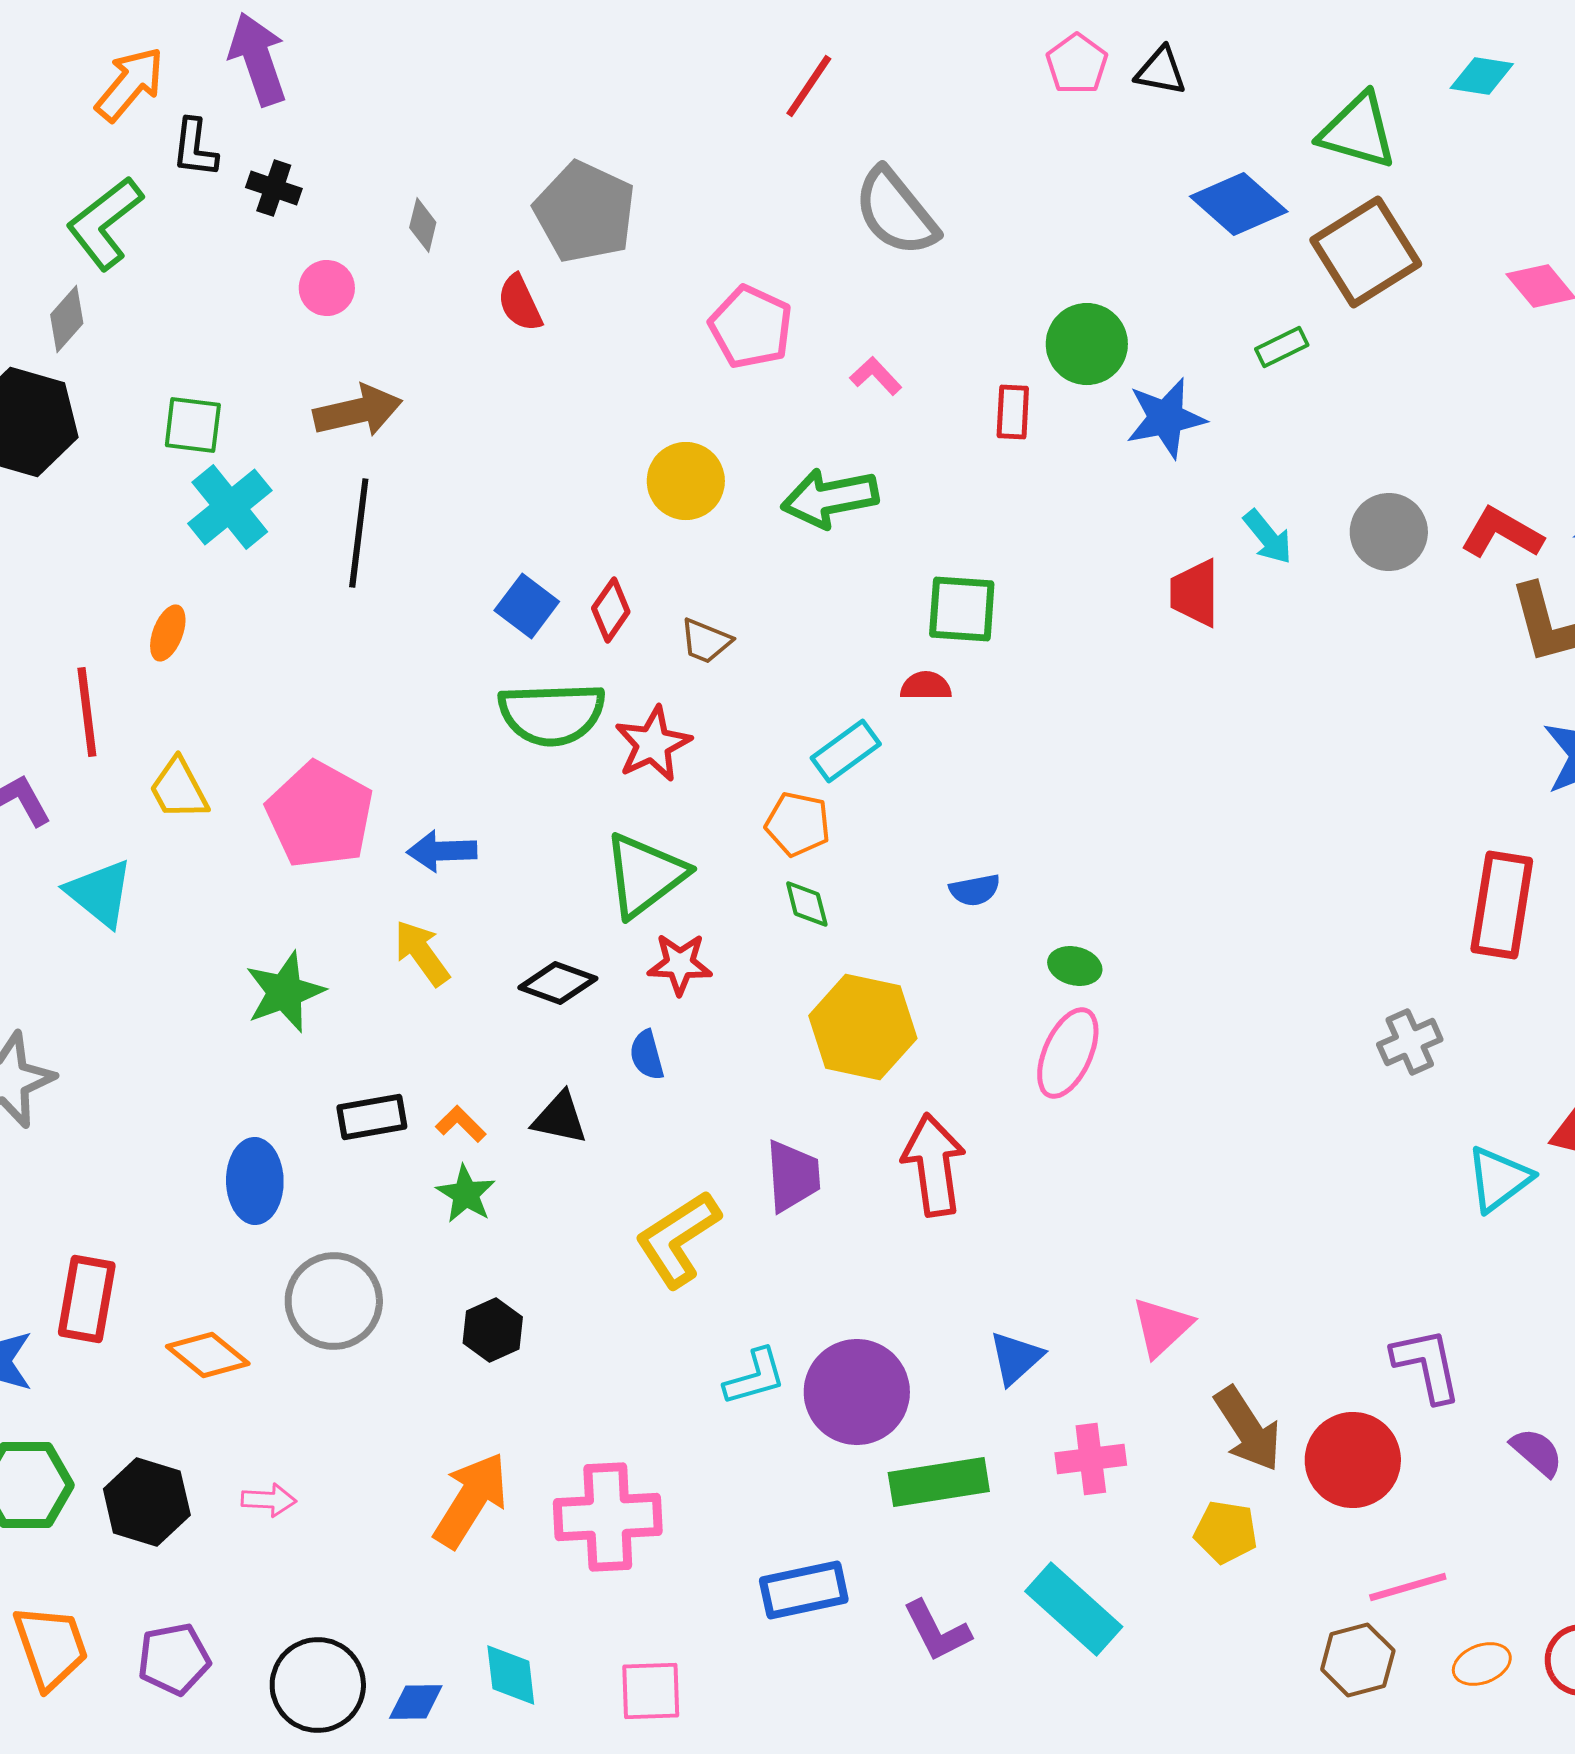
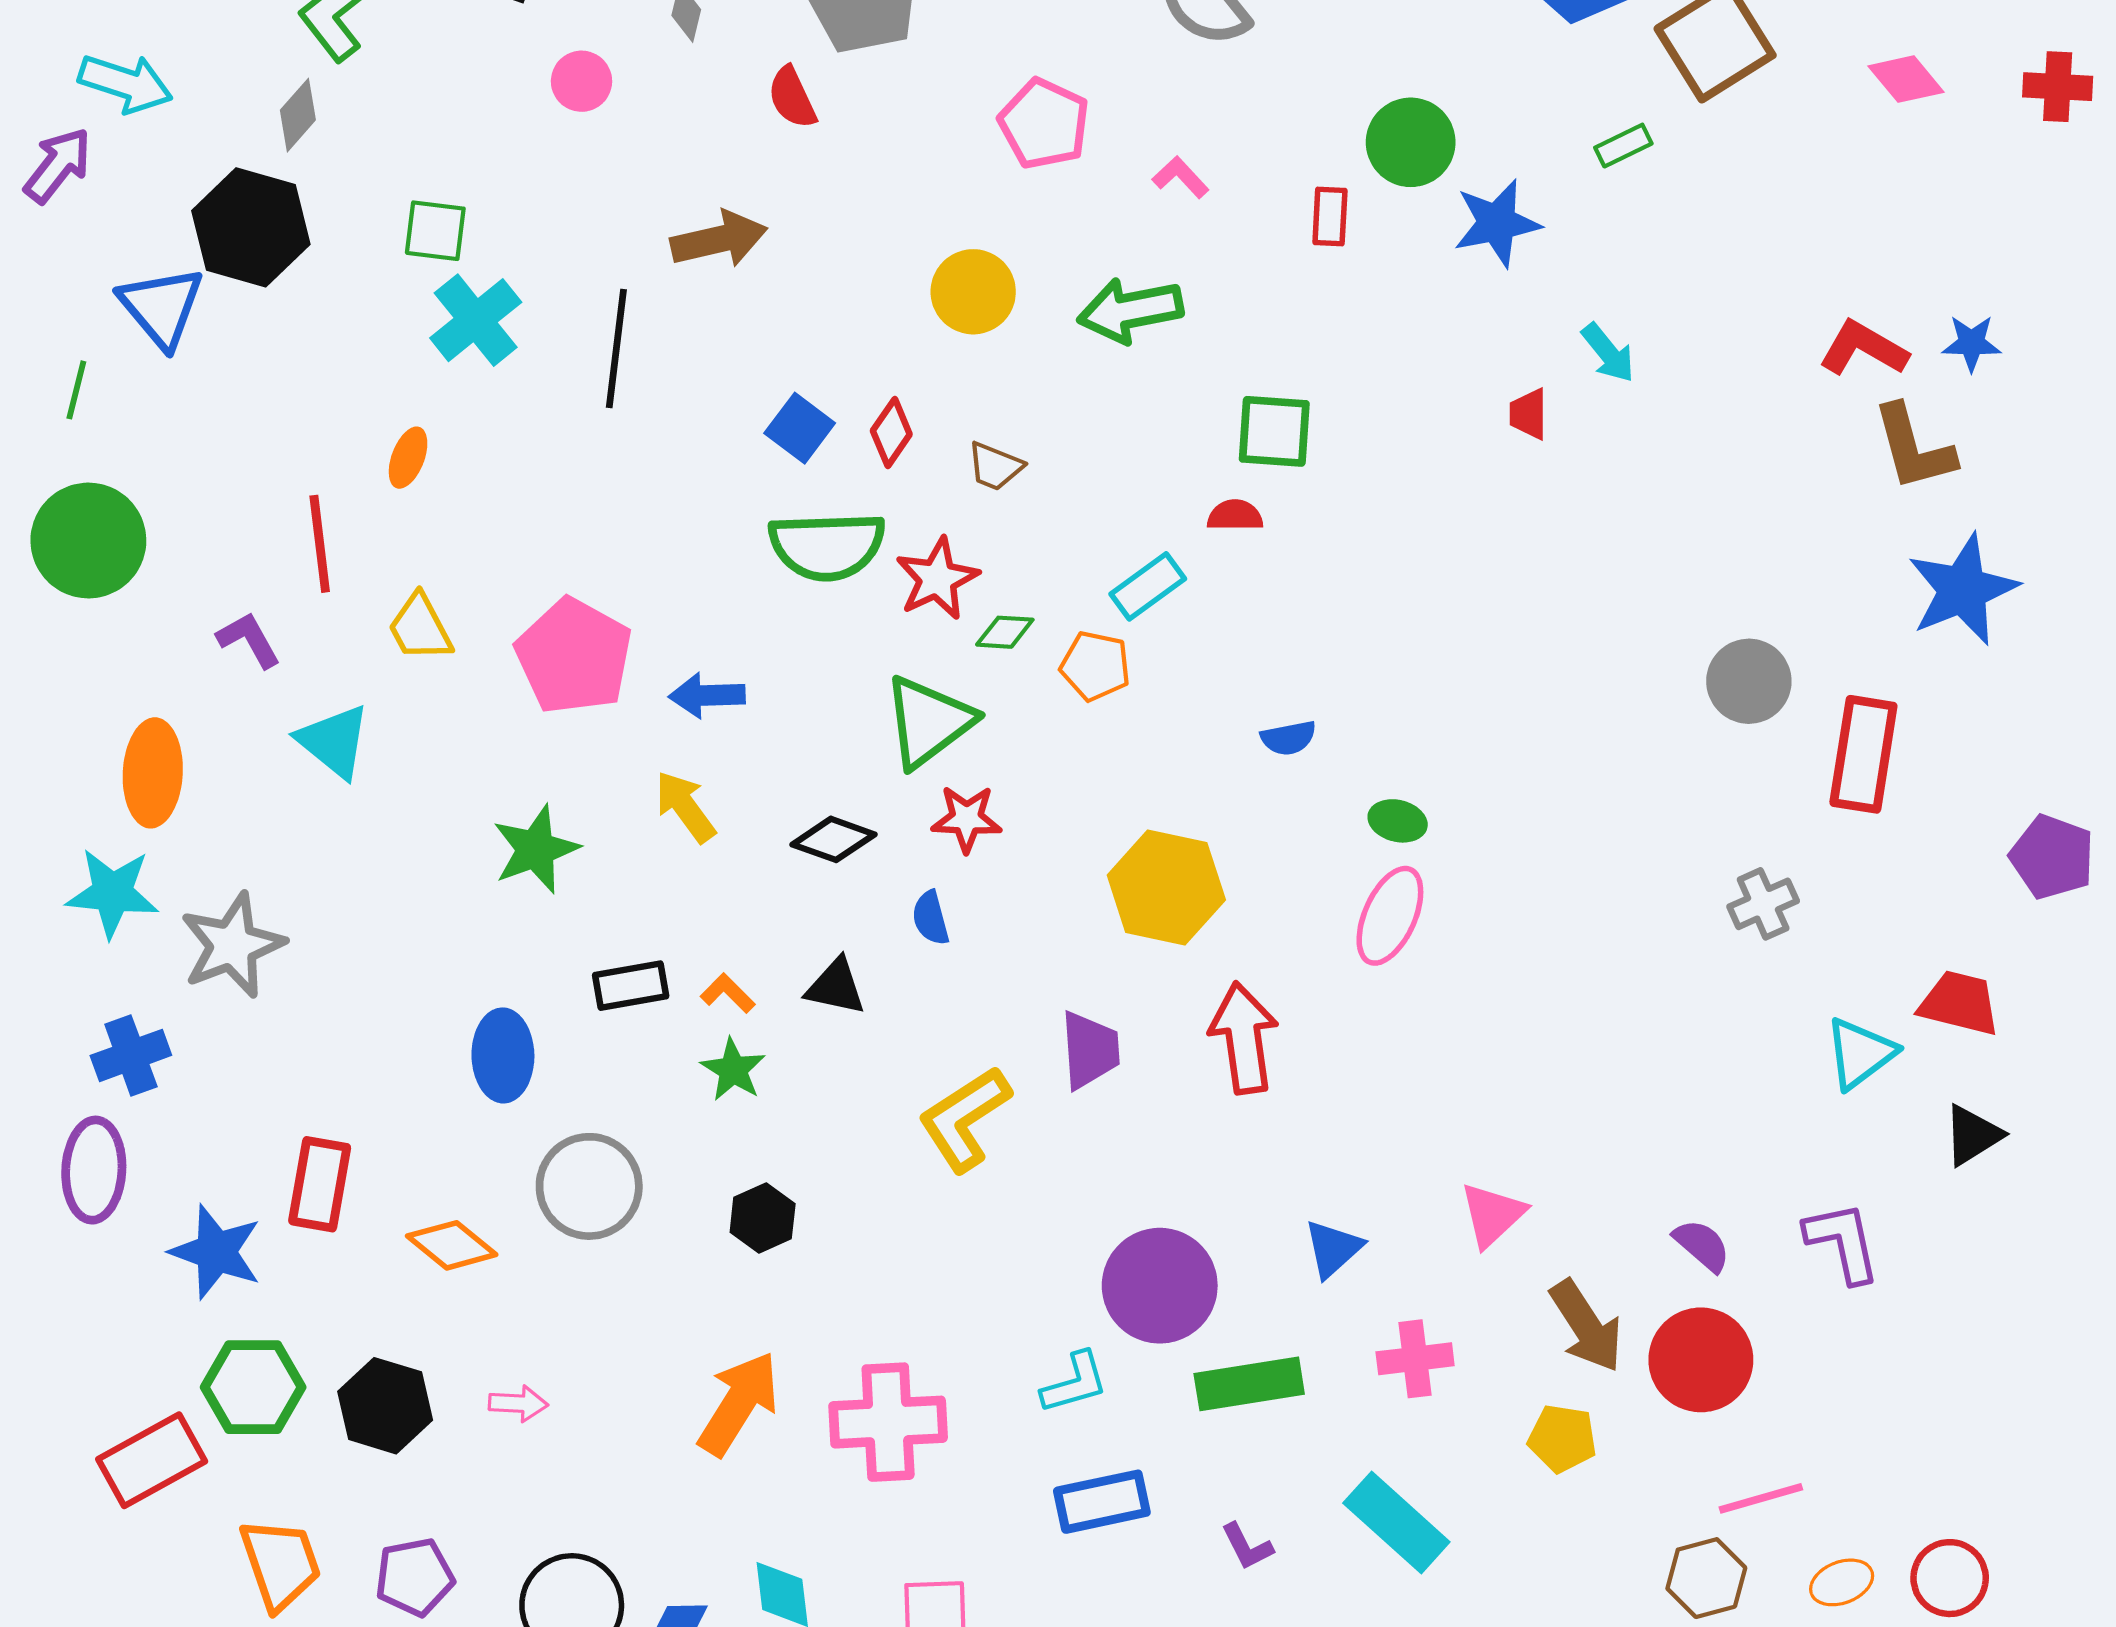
brown arrow: (358, 411) -> (719, 239), moved
gray circle: (1389, 532) -> (1749, 681), moved
red trapezoid: (1195, 593) -> (1528, 414), size x0.7
green diamond: (807, 904) -> (1005, 632), moved, turned -72
purple L-shape: (1427, 1365) -> (1843, 1242), moved
cyan L-shape: (755, 1377) -> (1075, 1383), moved
purple semicircle: (1537, 1452) -> (1702, 1245), moved
purple L-shape: (937, 1631) -> (1247, 1546), size x0.7

